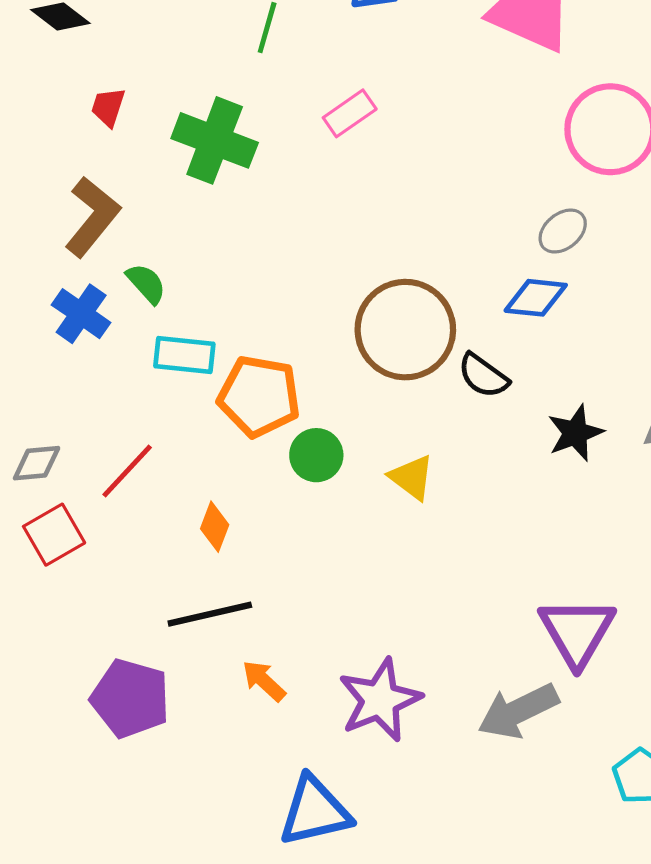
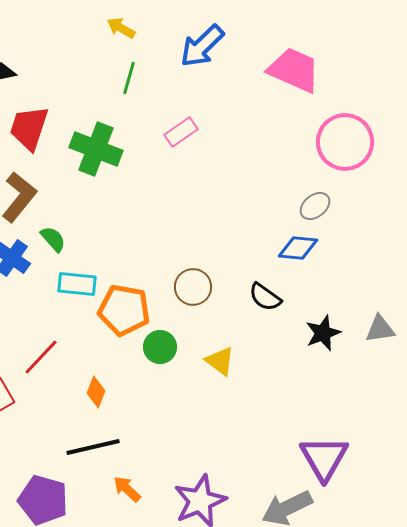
red trapezoid: (108, 107) -> (29, 128), size x1.8
brown circle: (405, 330) -> (193, 287), moved, size x0.6

